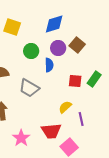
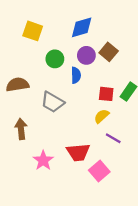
yellow semicircle: (65, 107) -> (102, 116), moved
purple line: (81, 119) -> (113, 138), turned -48

